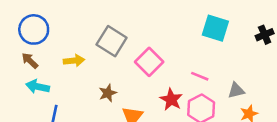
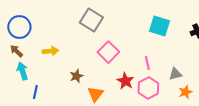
gray square: (112, 41) -> (91, 20), moved
pink line: (200, 76) -> (147, 63), turned 56
cyan arrow: (38, 87) -> (22, 71), turned 60

